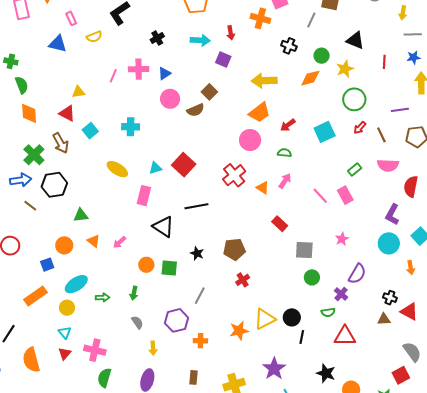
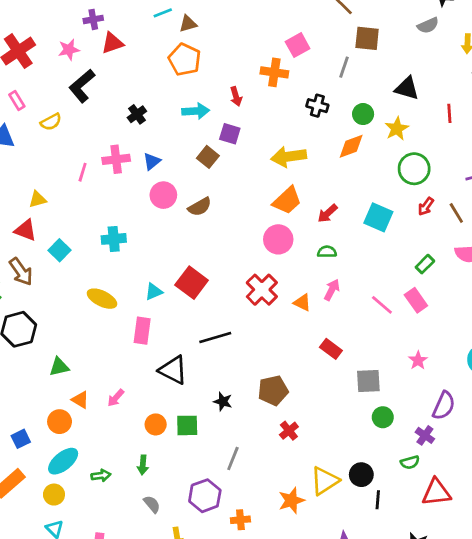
brown square: (209, 92) -> (208, 157), moved
cyan square: (325, 132) -> (378, 217), turned -35
orange circle: (64, 245) -> (60, 422), moved

